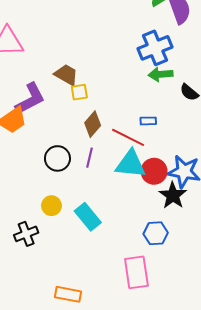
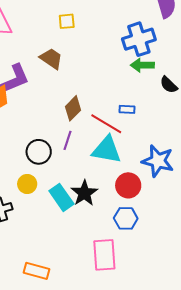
yellow square: (79, 92) -> (67, 21), moved
black circle: (57, 158) -> (39, 152), moved
red circle: (154, 171) -> (128, 185), moved
black star: (173, 195) -> (84, 193), moved

